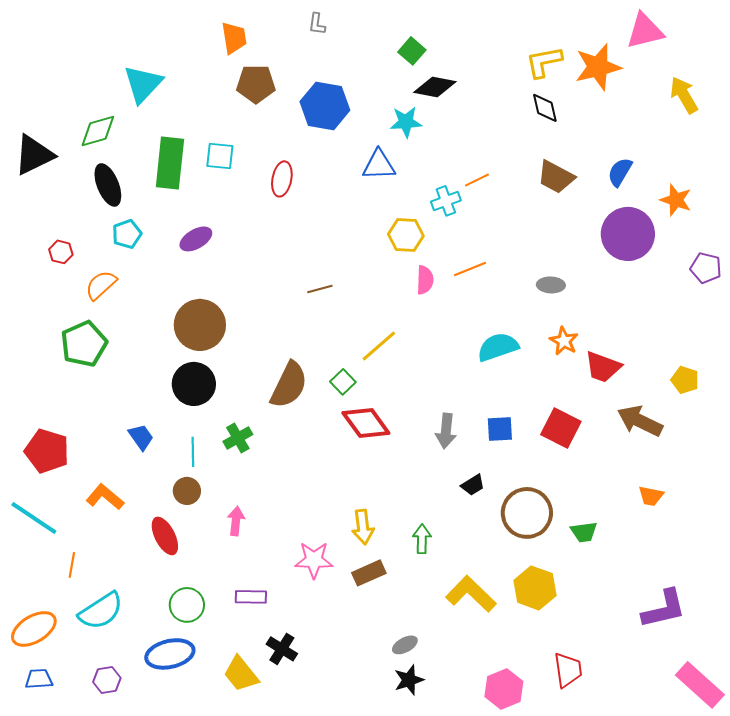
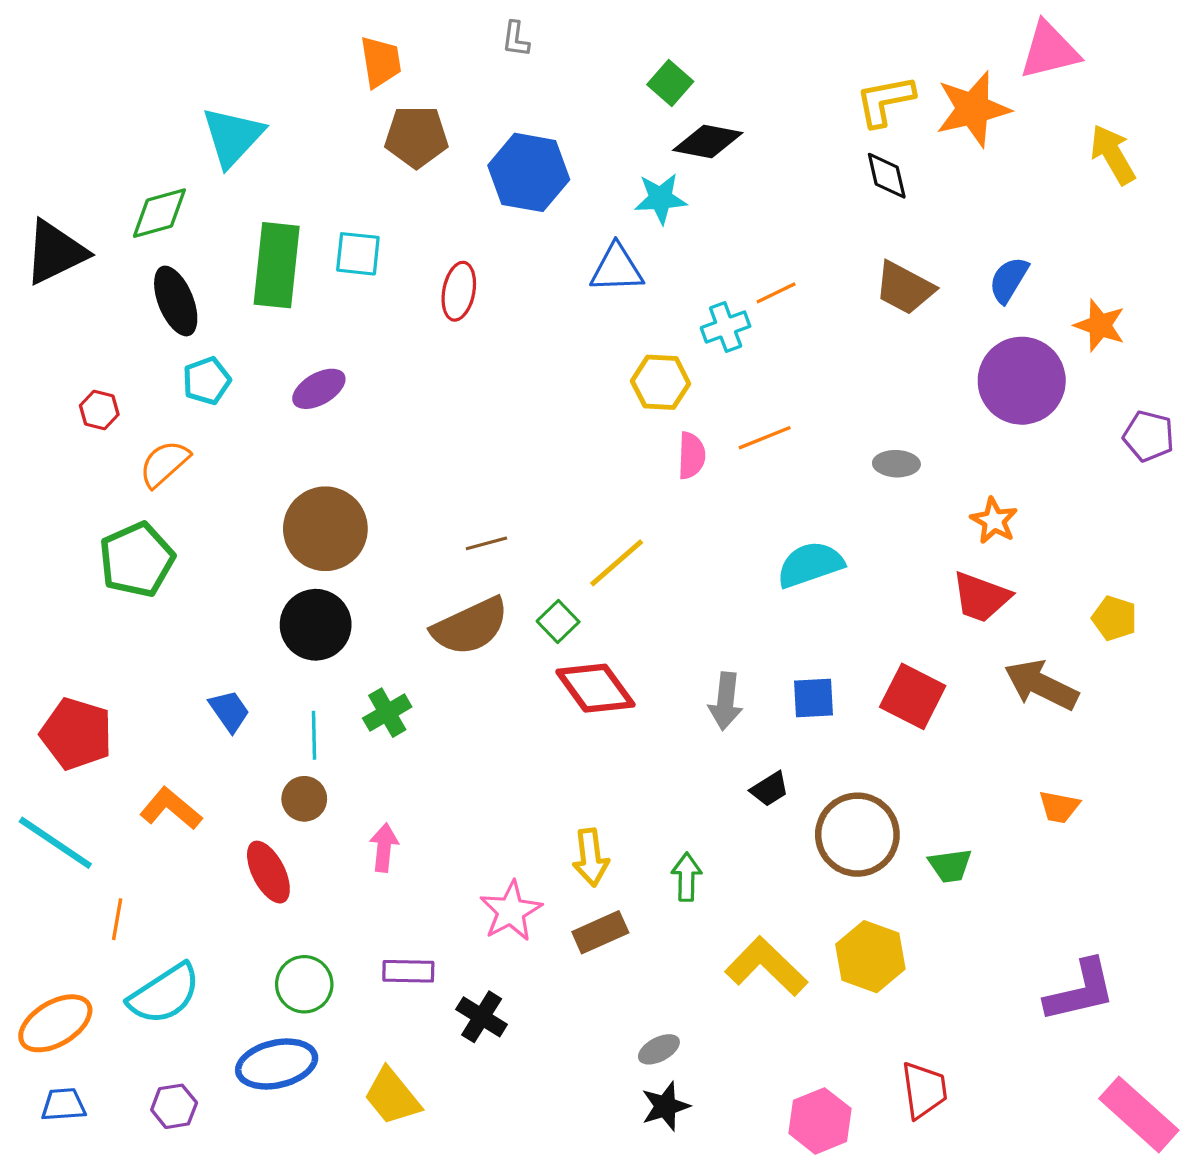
brown line: (320, 289) -> (486, 543), moved
orange star: (564, 341) -> (994, 521), moved
brown semicircle: (289, 385) -> (470, 626), turned 39
pink star: (314, 560) -> (511, 911), turned -30
black cross: (282, 649) -> (482, 1017), moved

